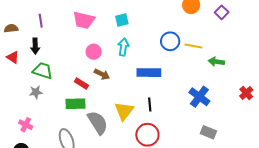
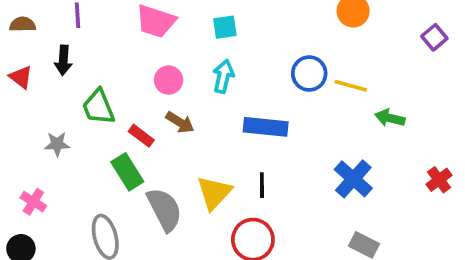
purple square: (222, 12) -> (434, 37), moved
green trapezoid: (43, 71) -> (98, 107), moved, turned -135
green rectangle: (76, 104) -> (127, 172), turned 54

